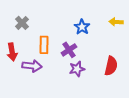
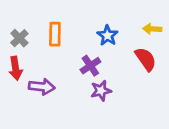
gray cross: (22, 23) -> (19, 38), moved
orange rectangle: (44, 45) -> (55, 34), moved
red semicircle: (111, 66) -> (146, 59), moved, turned -48

